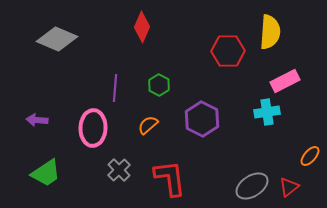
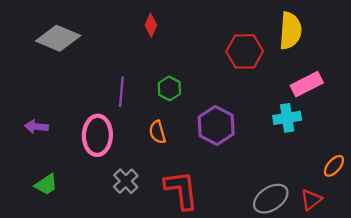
red diamond: (142, 27) -> (151, 25), size x0.7
orange semicircle: (148, 125) -> (157, 132), turned -65
green trapezoid: (46, 173) -> (46, 184), size x0.7

